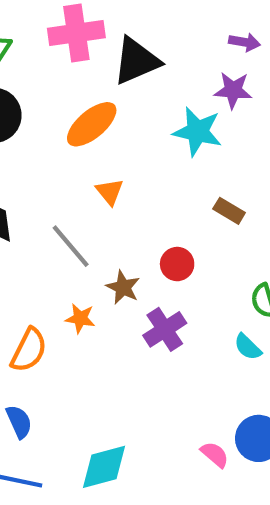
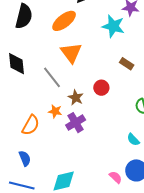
orange triangle: (110, 192) -> (71, 53), size x1.6
purple cross: (165, 329) -> (76, 123), moved
cyan semicircle: (248, 347) -> (133, 140), moved

